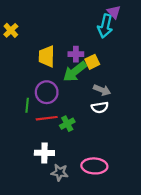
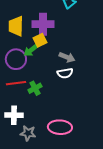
purple cross: (76, 54) -> (43, 24), size x1.5
yellow square: (92, 62) -> (40, 40), moved
green arrow: (75, 72) -> (31, 50), moved, size x0.7

